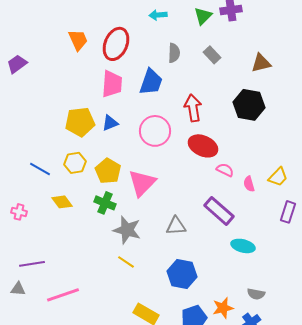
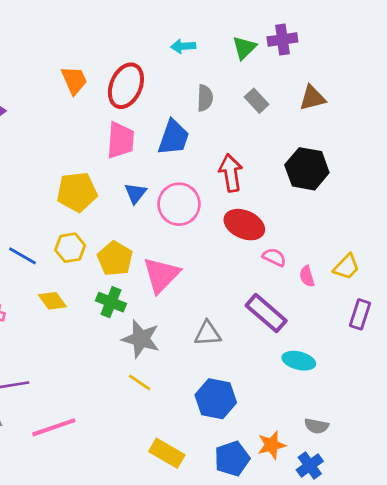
brown triangle: (261, 63) -> (312, 98), moved
blue triangle: (110, 123) -> (135, 193), moved, turned -30

